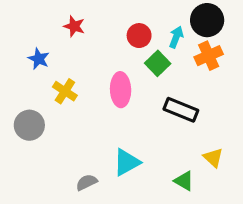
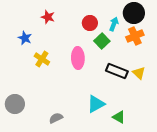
gray circle: (29, 125) -> (15, 104), moved
yellow triangle: (213, 158) -> (139, 73), moved
cyan triangle: (127, 162) -> (96, 104), moved

